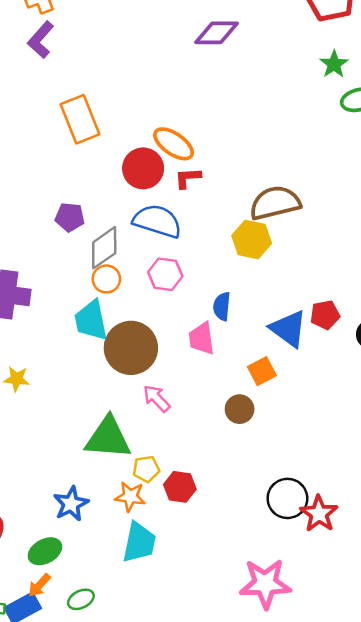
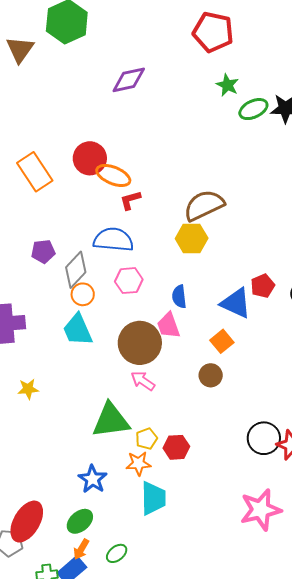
red circle: (143, 168) -> (90, 158), moved
brown circle: (131, 348) -> (140, 343), moved

